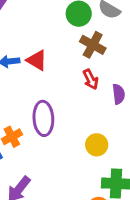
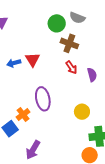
red triangle: (37, 60) -> (33, 60), turned 35

